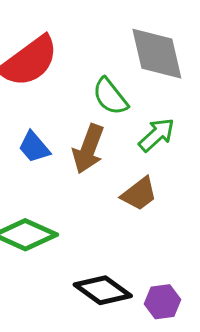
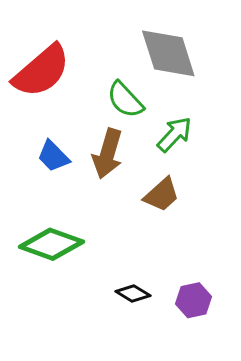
black diamond: (103, 290) -> (133, 294), size x0.6

